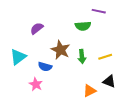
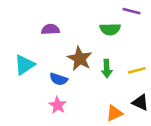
purple semicircle: (37, 28) -> (50, 29), turned 32
pink star: (36, 84) -> (58, 105), moved

